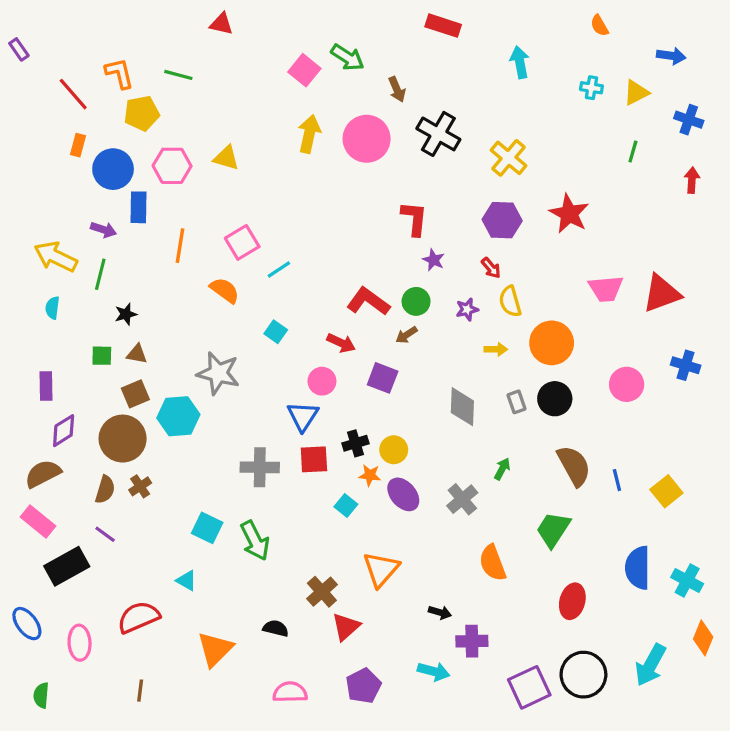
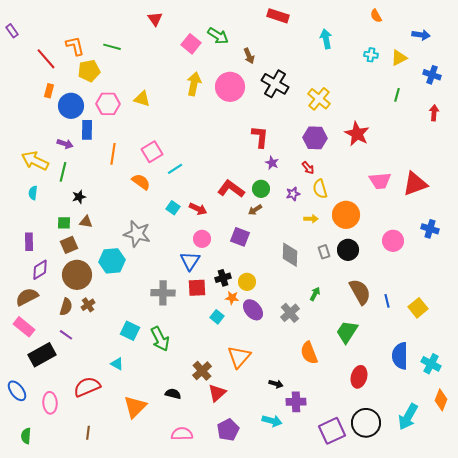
red triangle: (221, 24) -> (155, 19), moved, turned 42
red arrow: (341, 343) -> (198, 209), moved
brown square: (135, 394) -> (69, 245), moved

